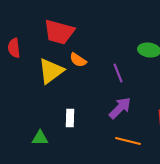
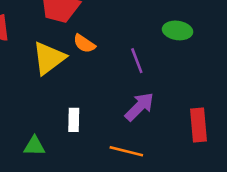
orange line: (128, 141) -> (126, 151), moved

